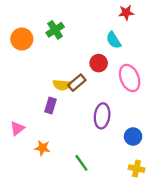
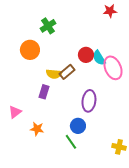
orange circle: (22, 39) -> (30, 50), moved
cyan semicircle: (114, 40) -> (99, 58), moved
blue circle: (133, 136) -> (78, 126), moved

